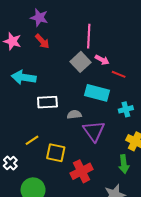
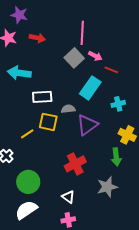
purple star: (39, 18) -> (19, 15), moved
red arrow: (42, 41) -> (37, 38), turned -35
cyan rectangle: (97, 93) -> (90, 88), turned -70
purple triangle: (94, 131) -> (87, 125), turned 30
yellow square: (56, 153) -> (48, 122), moved

